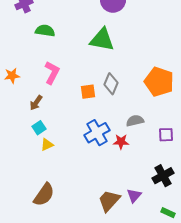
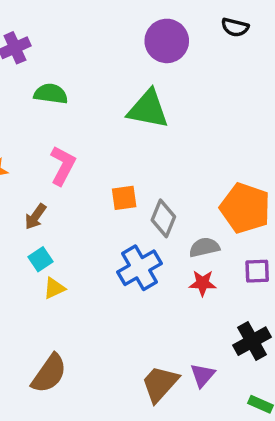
orange pentagon: (159, 82) -> (245, 208), moved
gray diamond: (111, 84) -> (163, 218), moved
red star: (121, 142) -> (203, 283), moved

